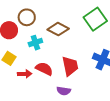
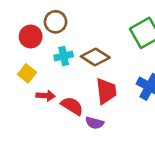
brown diamond: (58, 29) -> (95, 57), moved
red semicircle: (44, 69) -> (72, 106), moved

